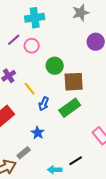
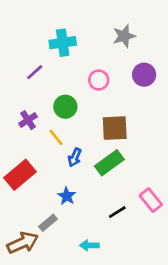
pink circle: (32, 46) -> (99, 80), moved
green circle: (55, 66) -> (65, 107), moved
black line: (76, 161) -> (117, 212), moved

